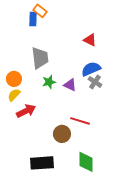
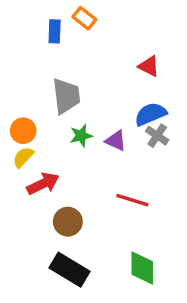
orange rectangle: (40, 11) -> (84, 18), moved
brown circle: (62, 134) -> (68, 222), moved
black rectangle: (42, 163) -> (69, 270), turned 35

